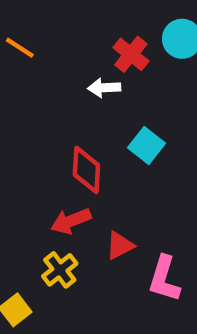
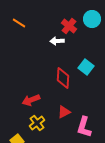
cyan square: (146, 145) -> (86, 67), moved
red diamond: (86, 170) -> (63, 78), moved
red arrow: (71, 221) -> (31, 100), moved

